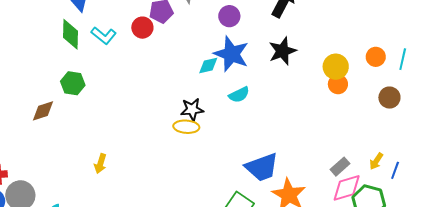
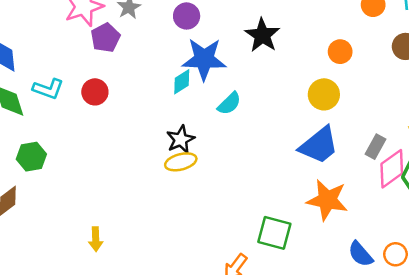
red circle: (142, 28) -> (95, 92), moved
yellow circle: (336, 67) -> (324, 94), moved
blue trapezoid: (262, 167) -> (319, 145), moved

